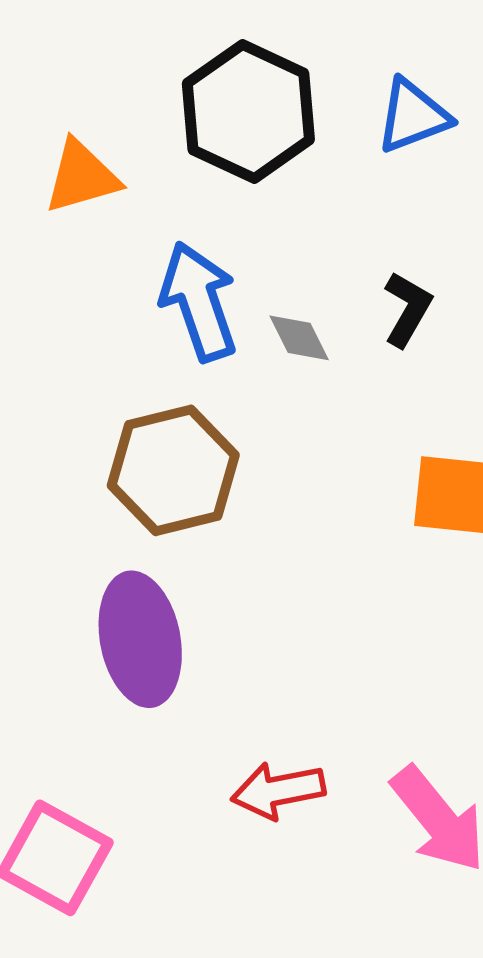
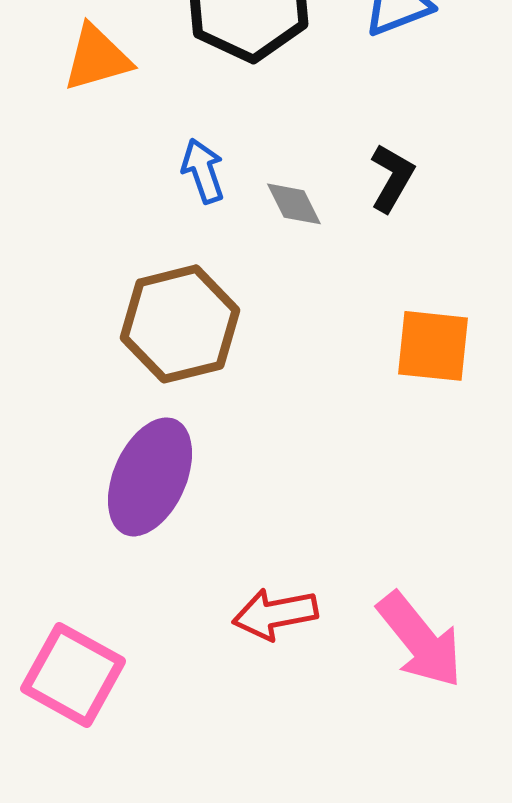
blue arrow: (199, 301) -> (203, 171), size x0.6
purple ellipse: (140, 639) -> (150, 477), turned 35

